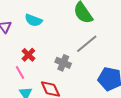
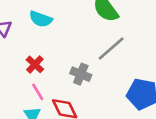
pink line: (20, 73) -> (38, 92), moved

